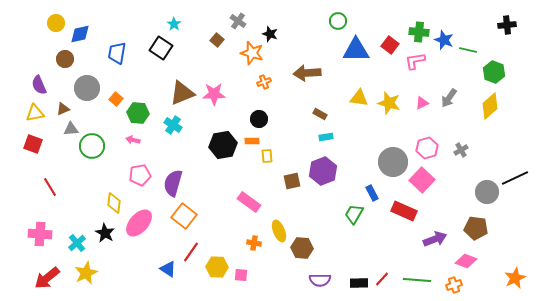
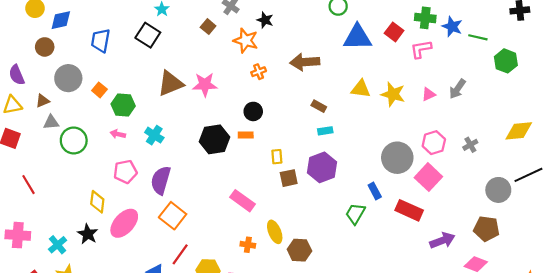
yellow diamond: (490, 106) -> (519, 131), moved, turned 36
cyan cross: (173, 125) -> (154, 135), moved
yellow rectangle: (267, 156) -> (277, 157), moved

